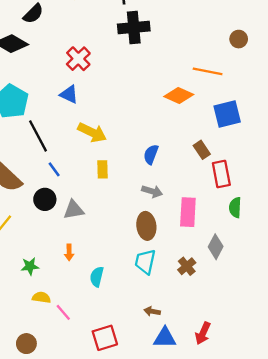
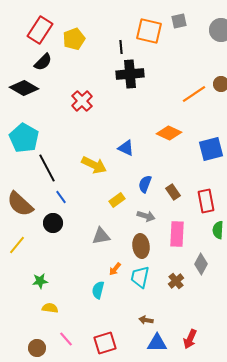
orange line: (208, 71) -> (194, 94), moved, turned -45
blue triangle: (69, 94) -> (126, 148), moved
brown rectangle: (202, 150) -> (173, 192), moved
yellow rectangle: (103, 169) -> (117, 200), moved, turned 56
gray triangle: (74, 210) -> (101, 236), moved
orange arrow: (69, 252) -> (115, 269), moved, turned 40
pink line: (63, 312) -> (66, 339), moved

